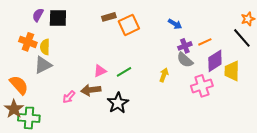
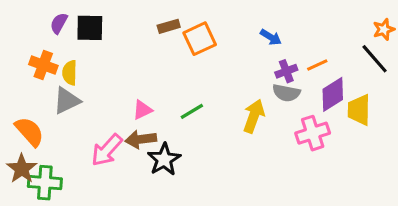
gray semicircle: (185, 60) -> (286, 93), turned -30
pink triangle: (100, 71) -> (142, 110), moved
yellow arrow: (164, 75) -> (254, 116), size x1.5
pink arrow: (69, 97) -> (107, 150), size x1.6
black star: (118, 103) -> (164, 159), moved

